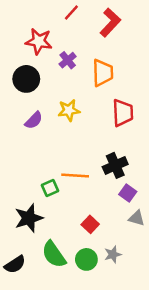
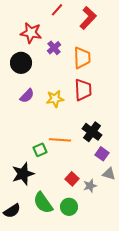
yellow star: (69, 110) -> (55, 99), moved
red trapezoid: (123, 113) -> (83, 90), moved
black cross: (115, 165) -> (92, 132), turned -30
gray star: (113, 254) -> (90, 186), moved

